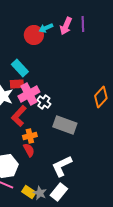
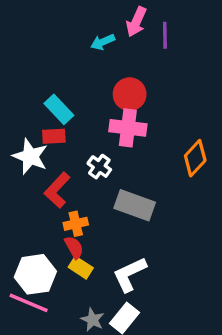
pink arrow: (66, 26) -> (136, 22), moved
red circle: (34, 35) -> (130, 94), moved
pink cross: (29, 94) -> (128, 128), moved, turned 35
yellow rectangle: (29, 192) -> (81, 268), moved

